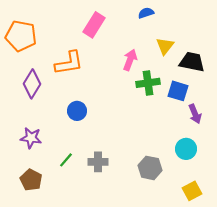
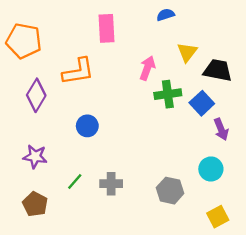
pink rectangle: (94, 25) -> (107, 28), turned -35
blue square: (178, 91) -> (202, 103), turned 30

